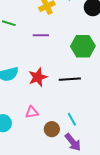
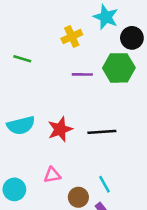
purple line: (41, 35) -> (82, 74), moved
green hexagon: (83, 46) -> (119, 68), moved

